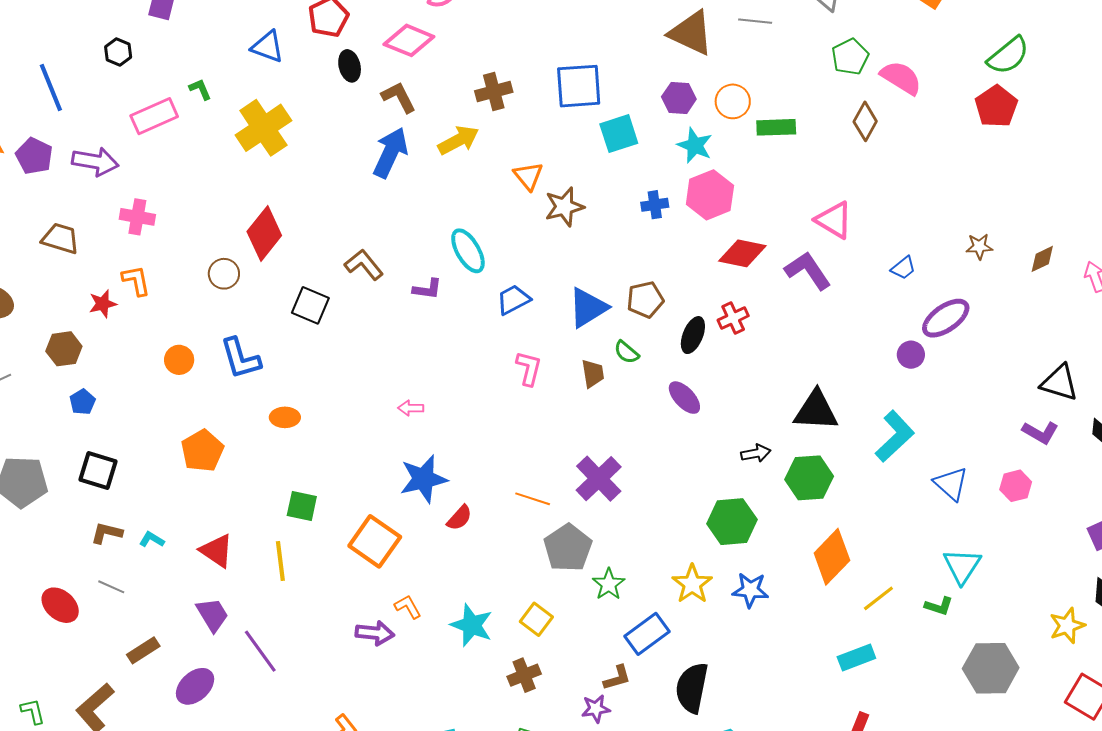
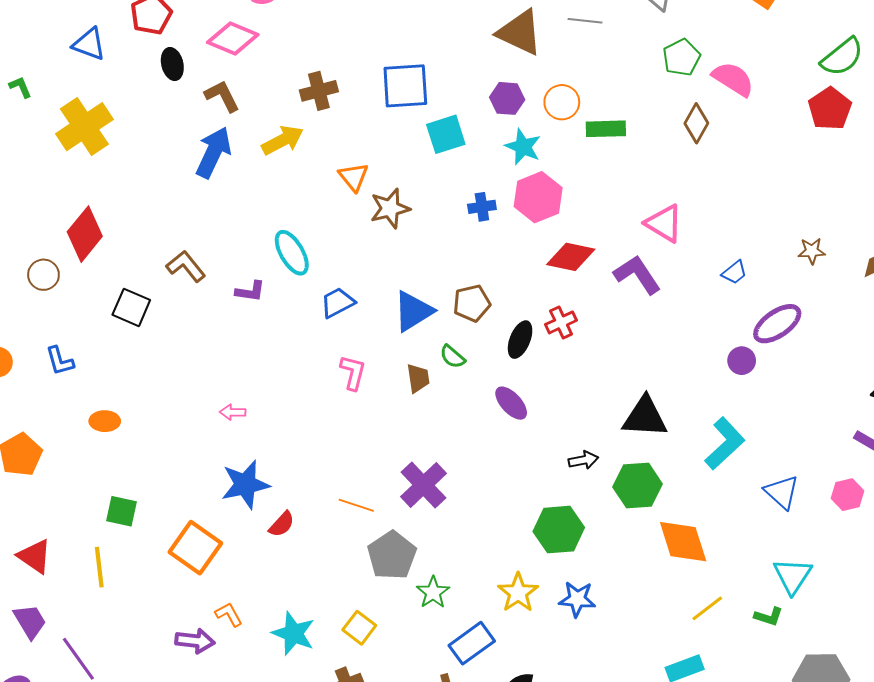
blue L-shape: (240, 358) -> (60, 361), size x0.7
orange diamond: (832, 557) -> (683, 542), moved, turned -62

